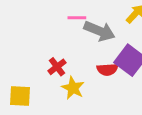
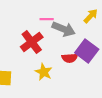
red cross: (57, 67) -> (32, 42), moved, size x1.6

